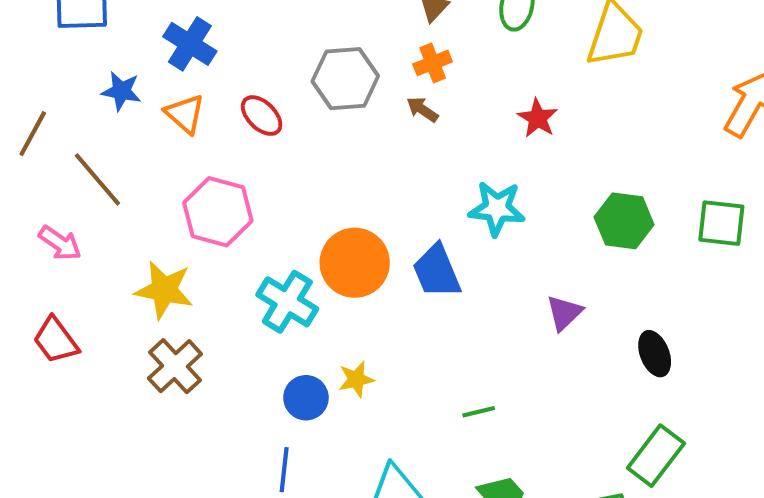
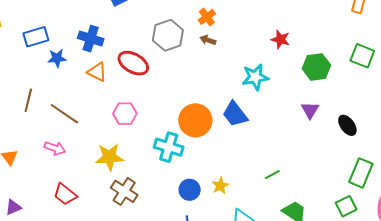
blue star: (121, 91) -> (57, 58), moved
red ellipse: (262, 116) -> (133, 63), size x1.4
red star: (538, 118) -> (280, 39), moved
pink hexagon: (218, 212) -> (125, 114), size x0.7
green square: (721, 223) -> (362, 56), turned 30
purple triangle: (564, 313) -> (310, 110), moved
yellow star: (356, 379) -> (220, 186), moved

